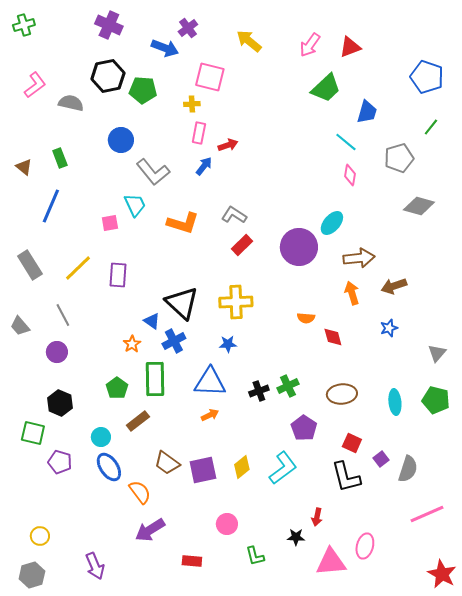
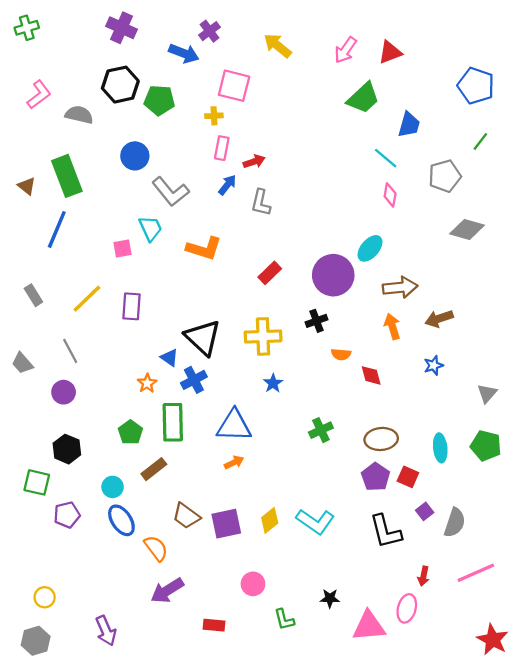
green rectangle: (60, 158) -> (67, 176), size x1.8
gray L-shape: (234, 215) -> (261, 203), moved, turned -110
gray rectangle: (30, 265) -> (33, 295), size x0.7
blue star: (228, 344) -> (273, 383), moved, turned -30
black cross: (259, 391) -> (317, 321), moved
purple pentagon: (304, 428) -> (376, 477), moved
red square: (352, 443) -> (408, 477), moved
purple pentagon: (60, 462) -> (67, 515), turned -30
cyan L-shape: (283, 468) -> (315, 521), turned 72
red arrow: (317, 517) -> (424, 576), moved

